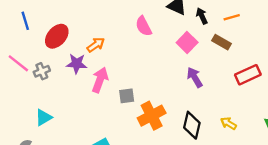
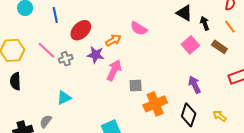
orange line: (232, 17) -> (230, 27), turned 64
pink semicircle: (144, 26) -> (139, 28), moved, turned -36
purple arrow: (195, 77) -> (195, 85), moved

